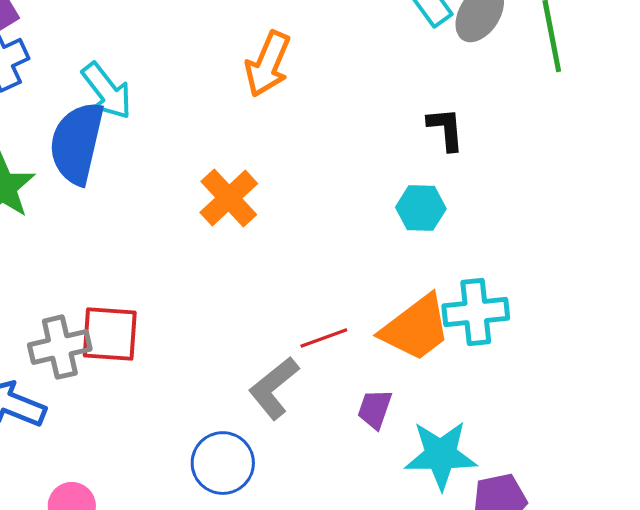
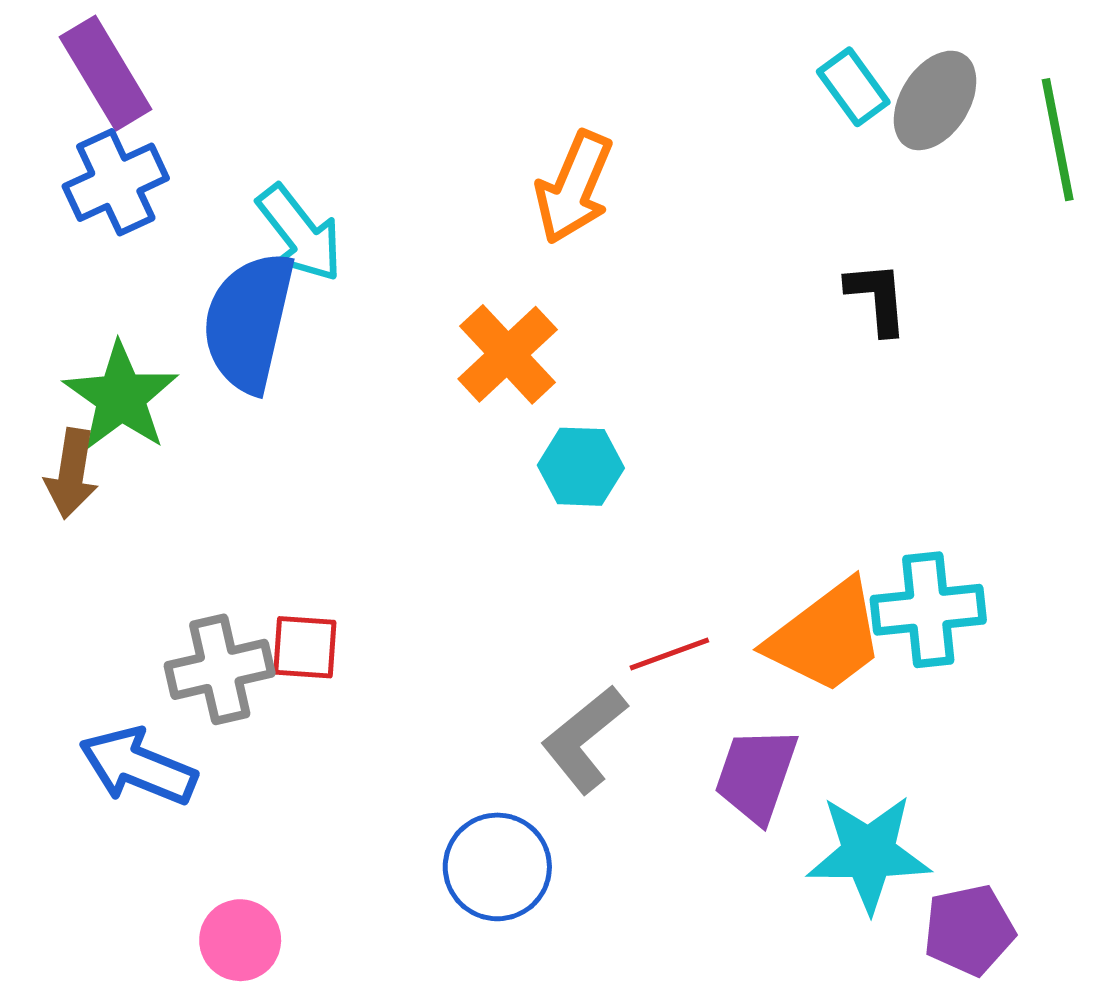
orange cross: (229, 198) -> (508, 354), moved
cyan hexagon: (421, 208) -> (581, 467), moved
red square: (110, 334) -> (305, 647), size x0.7
purple trapezoid: (375, 409) -> (756, 775), size x1.4

